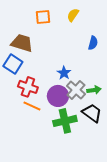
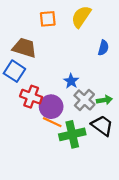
yellow semicircle: (73, 15) -> (81, 17), size x1.5
purple circle: (58, 96) -> (51, 107), moved
orange line: (32, 106) -> (52, 122), moved

